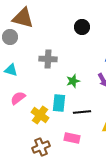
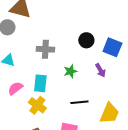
black circle: (82, 27) -> (86, 40), moved
cyan rectangle: (59, 103) -> (40, 83), moved

